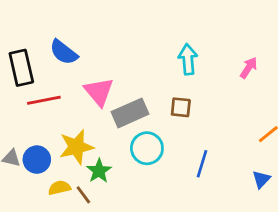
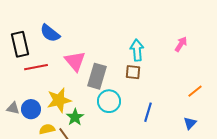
cyan arrow: (188, 59) -> (137, 50), moved
gray rectangle: (130, 113) -> (97, 76), turned -50

